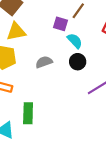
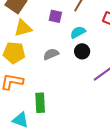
purple square: (60, 24) -> (55, 16), moved
cyan semicircle: (75, 41) -> (78, 32), turned -70

